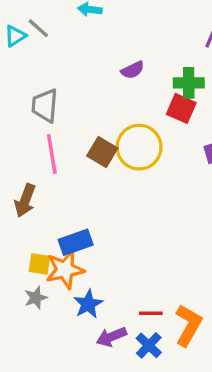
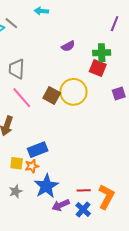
pink line: (52, 154) -> (22, 98), turned -30
orange star: (65, 270) -> (32, 166), size x0.6
gray star: (36, 298) -> (16, 191), moved
blue star: (88, 304) -> (46, 186), size x1.4

